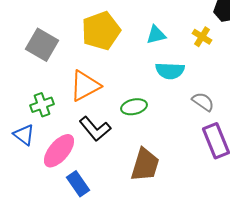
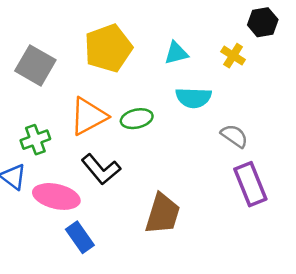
green ellipse: (134, 107) -> (137, 119), moved
pink ellipse: (59, 151) -> (56, 196), turned 63

